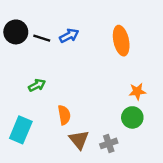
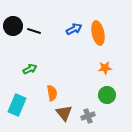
blue arrow: (69, 36) -> (74, 29), moved
orange star: (137, 91) -> (105, 68), moved

